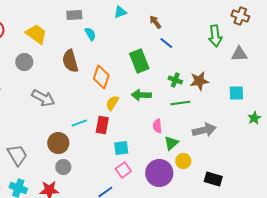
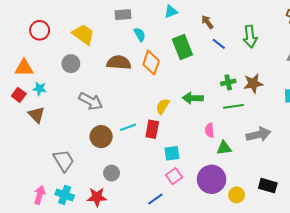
green arrow: (215, 36) -> (250, 37), moved
brown semicircle: (70, 61) -> (119, 63), turned 110
green rectangle: (139, 61) -> (182, 47), moved
orange diamond: (101, 77) -> (151, 63), moved
green cross: (175, 80) -> (228, 82), turned -32
brown circle: (58, 143) -> (101, 137), moved
green triangle: (171, 143) -> (224, 148), turned 35
yellow circle: (183, 161) -> (237, 195), moved

